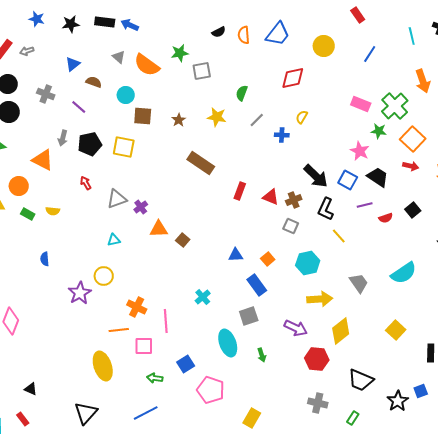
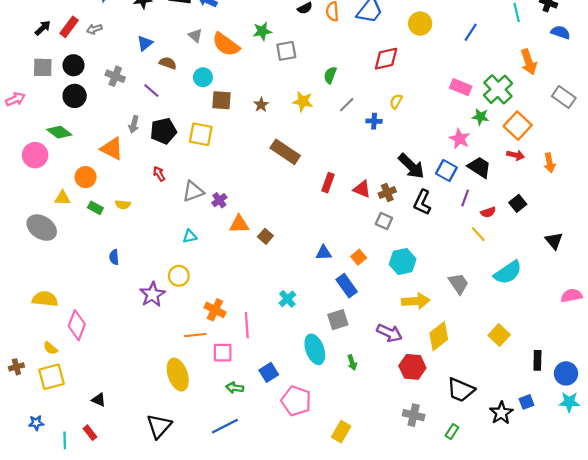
purple line: (365, 205) -> (465, 198), turned -56
yellow line: (339, 236) -> (478, 234), moved

